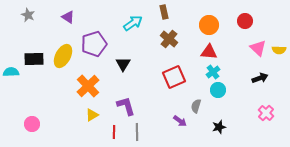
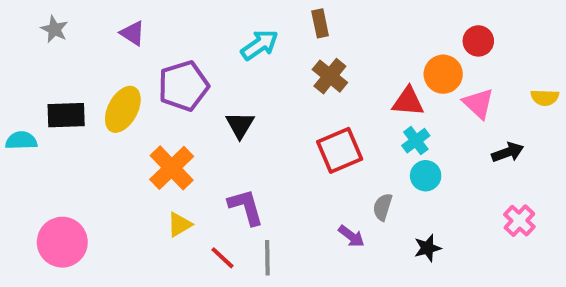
orange circle: (209, 25) -> (443, 74), moved
pink triangle: (258, 48) -> (478, 103), moved
pink circle: (32, 124) -> (62, 242), size x1.6
red line: (114, 132) -> (222, 258), turned -48

